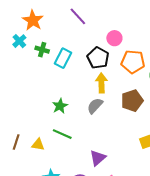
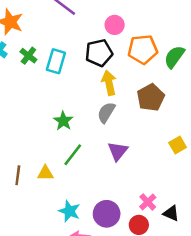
green cross: (42, 50) -> (28, 56), turned 32
black pentagon: (98, 58) -> (99, 53), turned -30
green line: (62, 134) -> (73, 155), turned -66
purple triangle: (98, 158) -> (118, 151), moved

